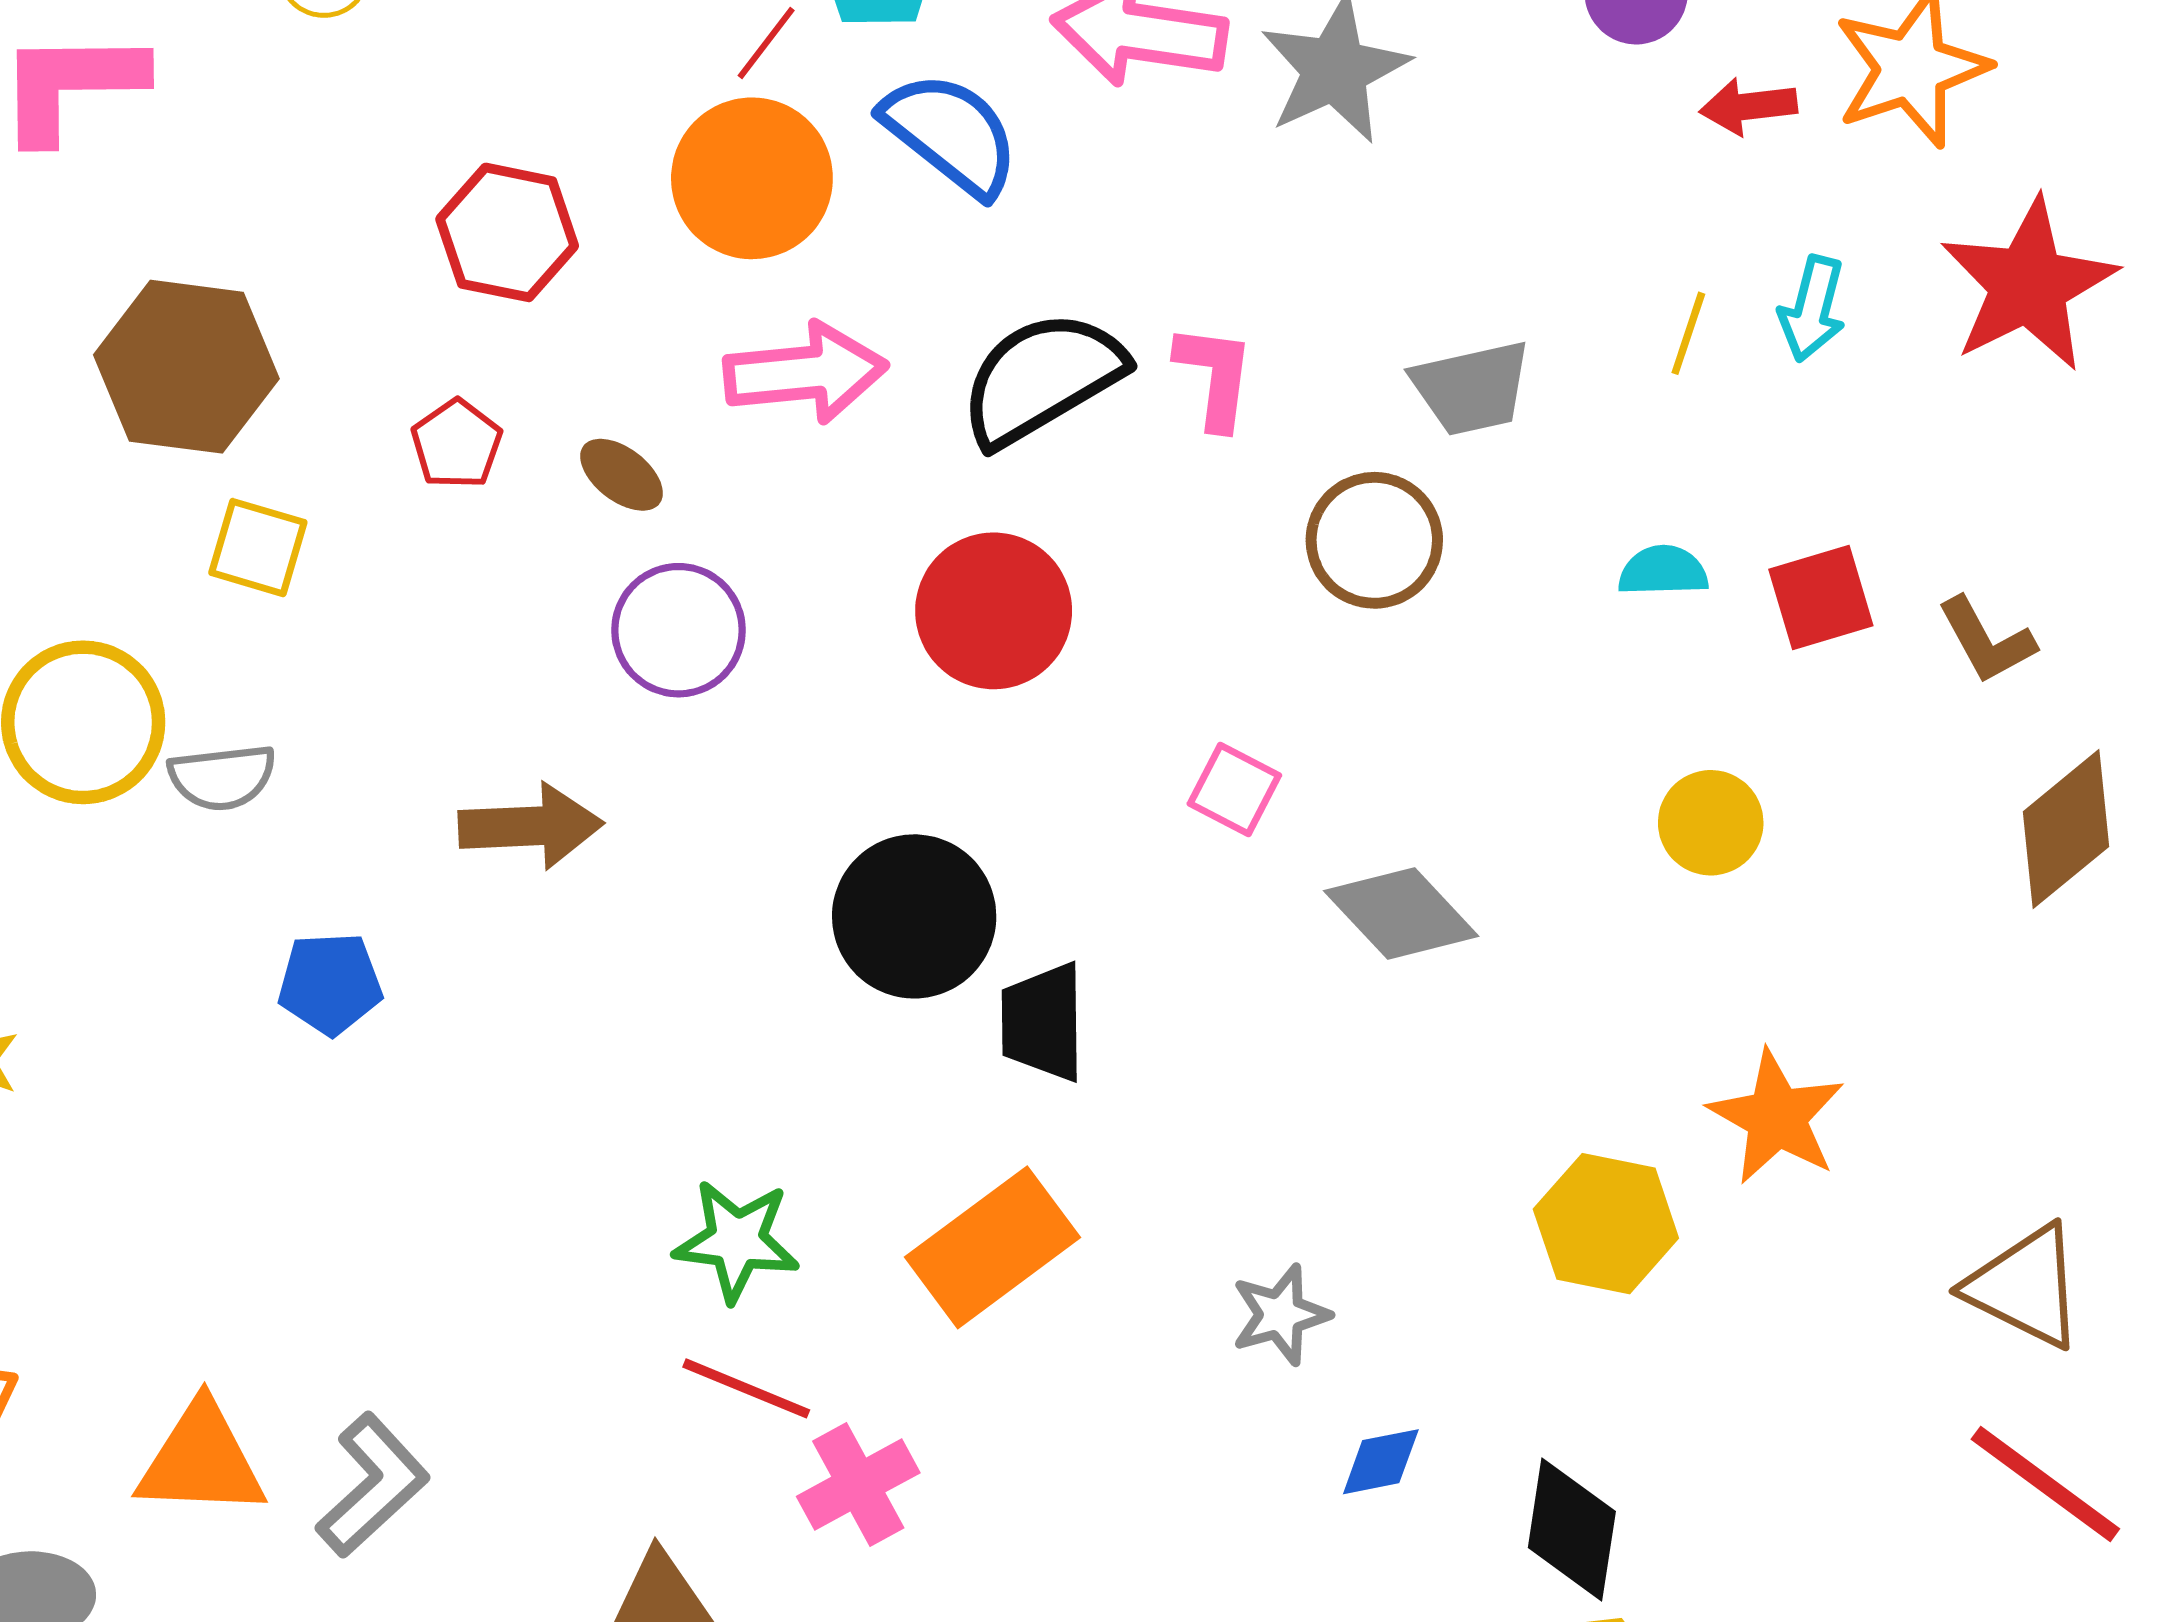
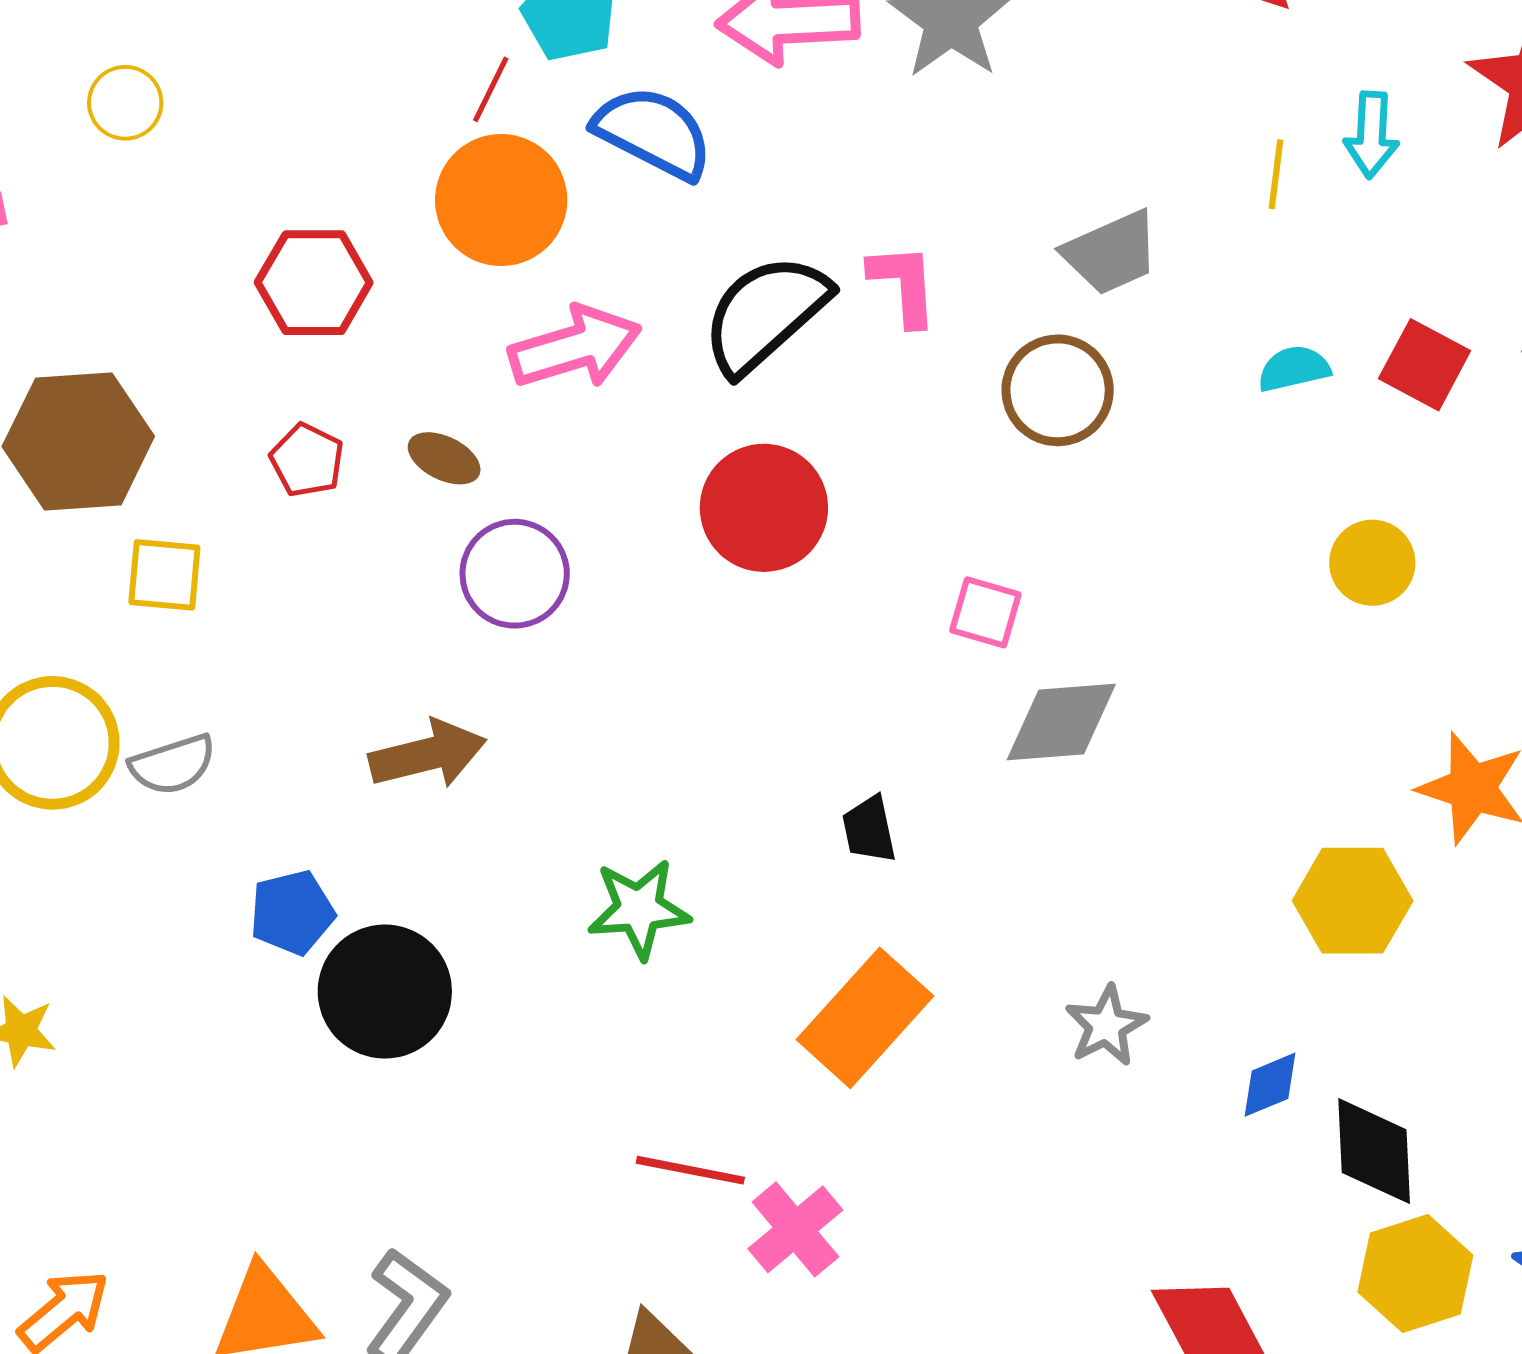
red square: (1821, 597) -> (1425, 365), turned -34
gray diamond: (1401, 913) -> (1061, 722), moved, turned -40
black circle: (914, 916) -> (385, 992), moved
black trapezoid: (1043, 1022) -> (869, 829), size x0.7
green star: (737, 1241) -> (639, 909), moved
blue diamond: (1381, 1462) -> (1270, 1085), moved

